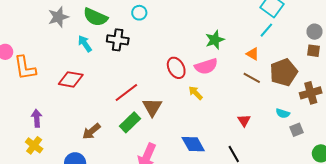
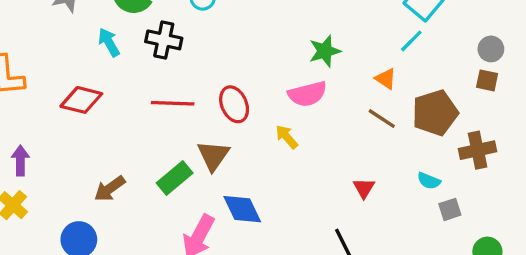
red ellipse: (176, 68) -> (234, 104), moved
red line: (126, 93) -> (173, 103), moved, turned 35
blue diamond: (193, 144) -> (242, 209), moved

